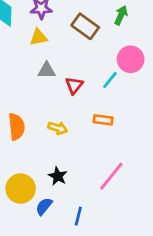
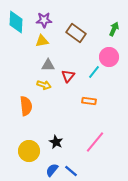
green arrow: (121, 15) -> (114, 29), moved
yellow arrow: (58, 128) -> (44, 85), moved
blue semicircle: (44, 206) -> (52, 170), moved
blue line: (78, 216) -> (71, 171), turned -64

